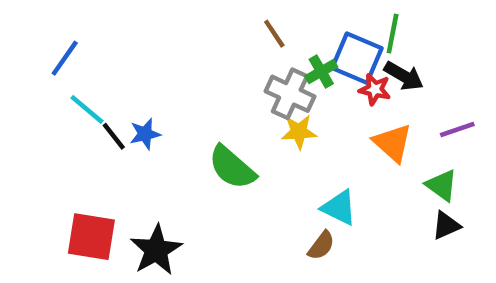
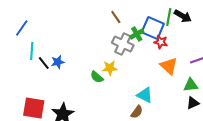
black arrow: (404, 76) -> (183, 16), moved
cyan line: (87, 109) -> (32, 51), turned 54
yellow star: (299, 132) -> (110, 68), moved
green semicircle: (232, 167) -> (97, 77), size x0.6
green triangle: (442, 185) -> (191, 85), turned -42

